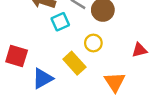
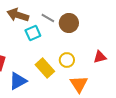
yellow circle: (93, 43) -> (67, 60), moved

